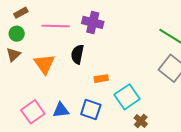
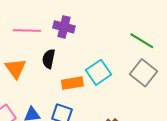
orange rectangle: (101, 79) -> (72, 83), size x1.5
cyan square: (127, 97) -> (98, 72), moved

